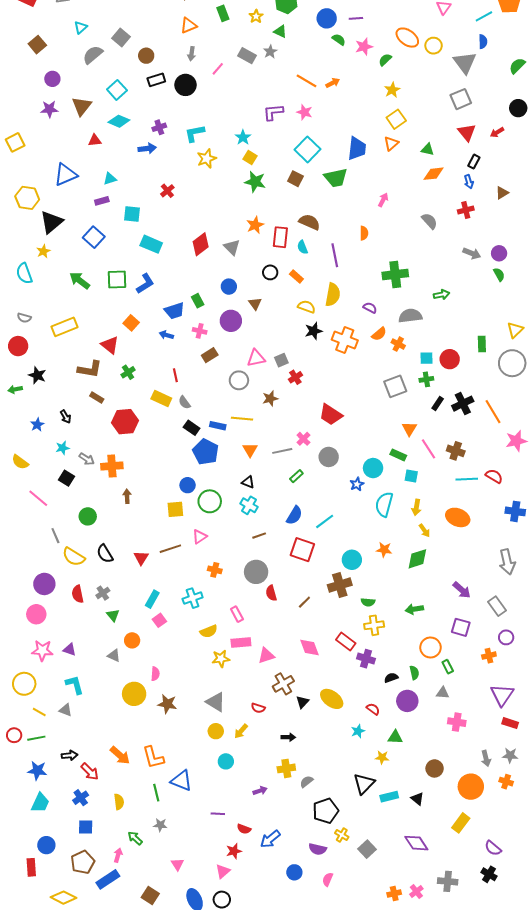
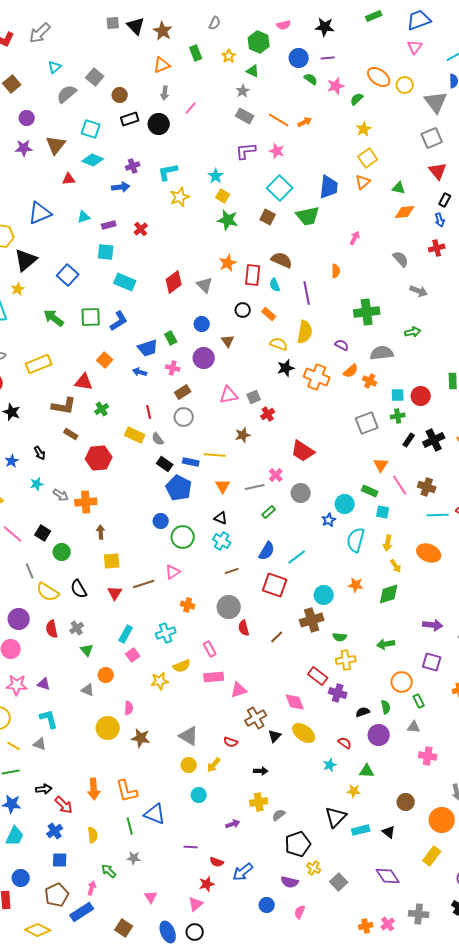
gray rectangle: (247, 56) -> (245, 116), moved
cyan square: (117, 90) -> (91, 129), turned -30
purple rectangle: (102, 201) -> (109, 225), moved
gray arrow: (472, 253) -> (419, 291), moved
red triangle: (110, 345) -> (84, 382), turned -30
gray circle: (239, 380) -> (184, 417), moved
black square: (67, 478) -> (43, 533), moved
yellow square: (175, 509) -> (112, 561), moved
purple arrow: (462, 590) -> (433, 625), turned -36
pink diamond: (310, 647) -> (295, 702), moved
yellow star: (221, 659) -> (160, 681), moved
orange arrow: (120, 755) -> (94, 789), turned 45

